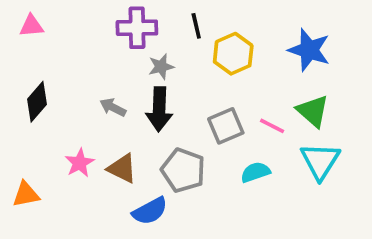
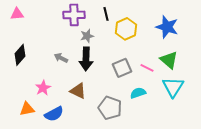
brown triangle: (122, 168) -> (78, 91), moved
gray pentagon: (183, 170) -> (110, 108), moved
orange triangle: (26, 194) -> (27, 109), moved
blue semicircle: (150, 211) -> (54, 114), moved

